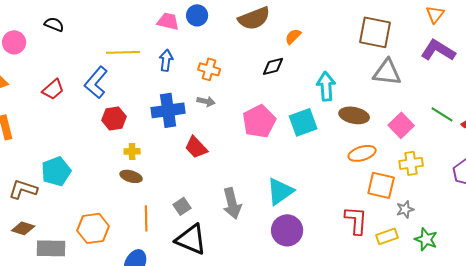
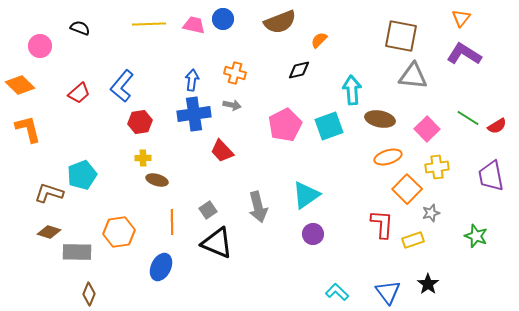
yellow line: (123, 52) -> (149, 24), moved
blue arrow: (166, 60) -> (192, 80), moved
yellow cross: (132, 151) -> (143, 158), moved
orange square: (381, 185) -> (407, 189), turned 32
purple circle: (287, 230) -> (313, 234), size x0.7
green star: (426, 239) -> (476, 236), moved

